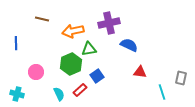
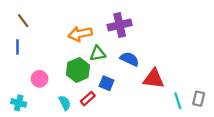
brown line: (42, 19) -> (23, 21), moved, turned 40
blue semicircle: (129, 45) -> (129, 59), moved
red triangle: (140, 72) -> (154, 79), size x1.5
blue square: (97, 76) -> (106, 83), turned -32
gray rectangle: (181, 78) -> (199, 99), moved

